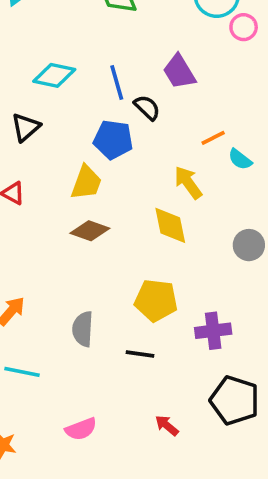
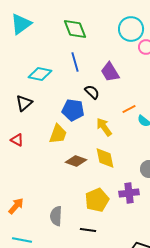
blue line: (117, 82) -> (75, 62), moved
yellow arrow: (188, 183) -> (104, 127), moved
brown diamond: (90, 231) -> (76, 161), moved
yellow pentagon: (156, 300) -> (97, 200), turned -30
purple cross: (213, 331) -> (129, 193), moved

